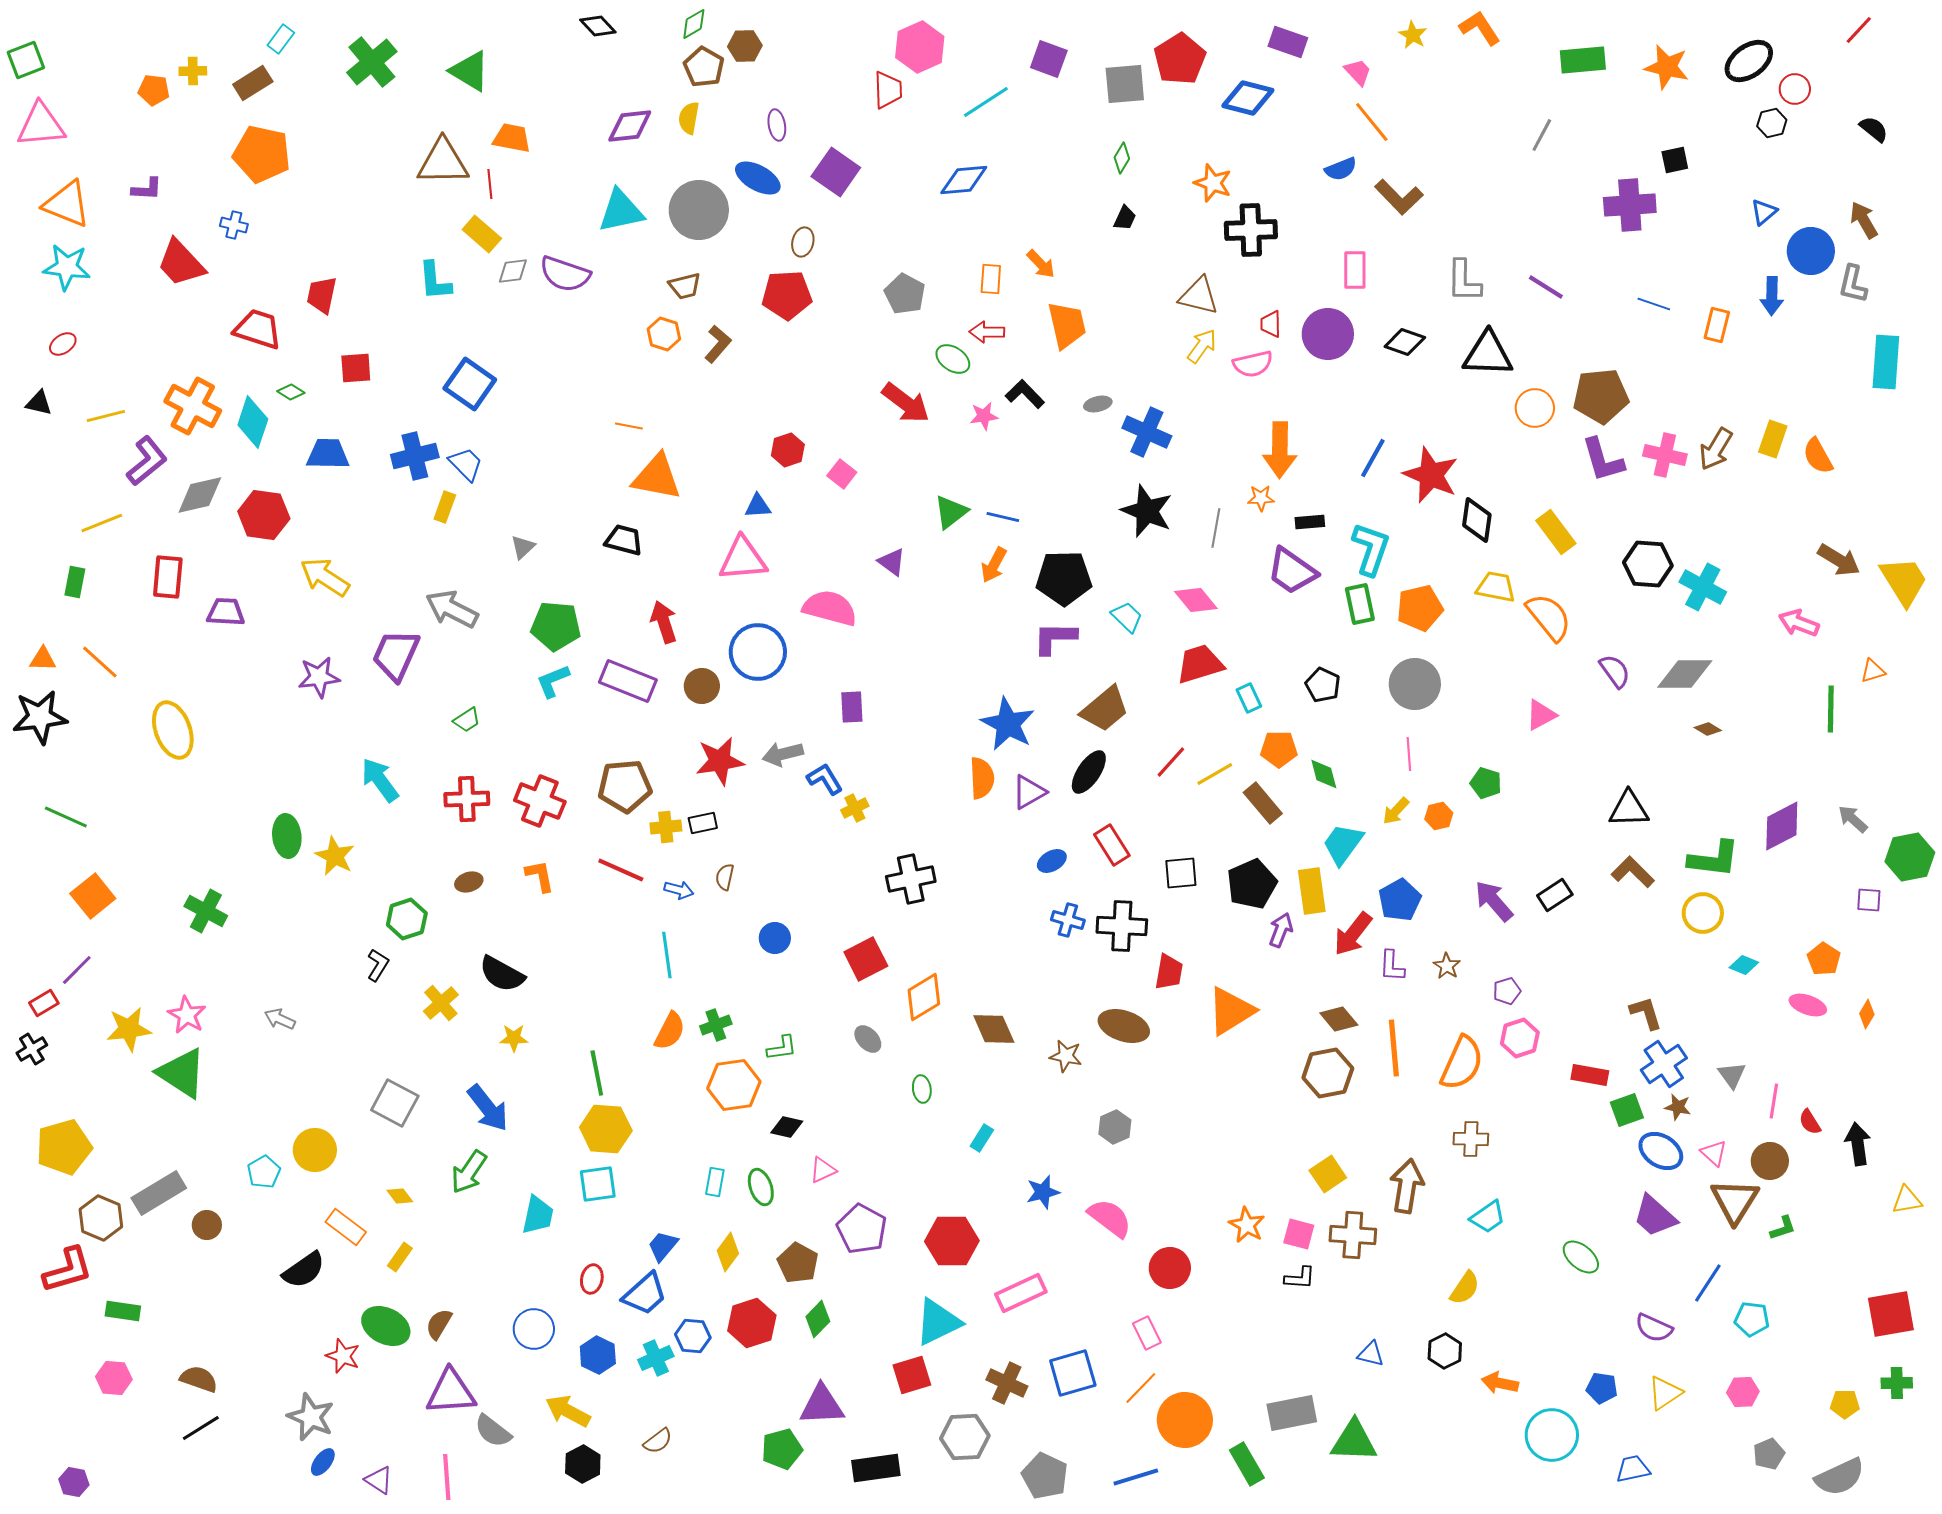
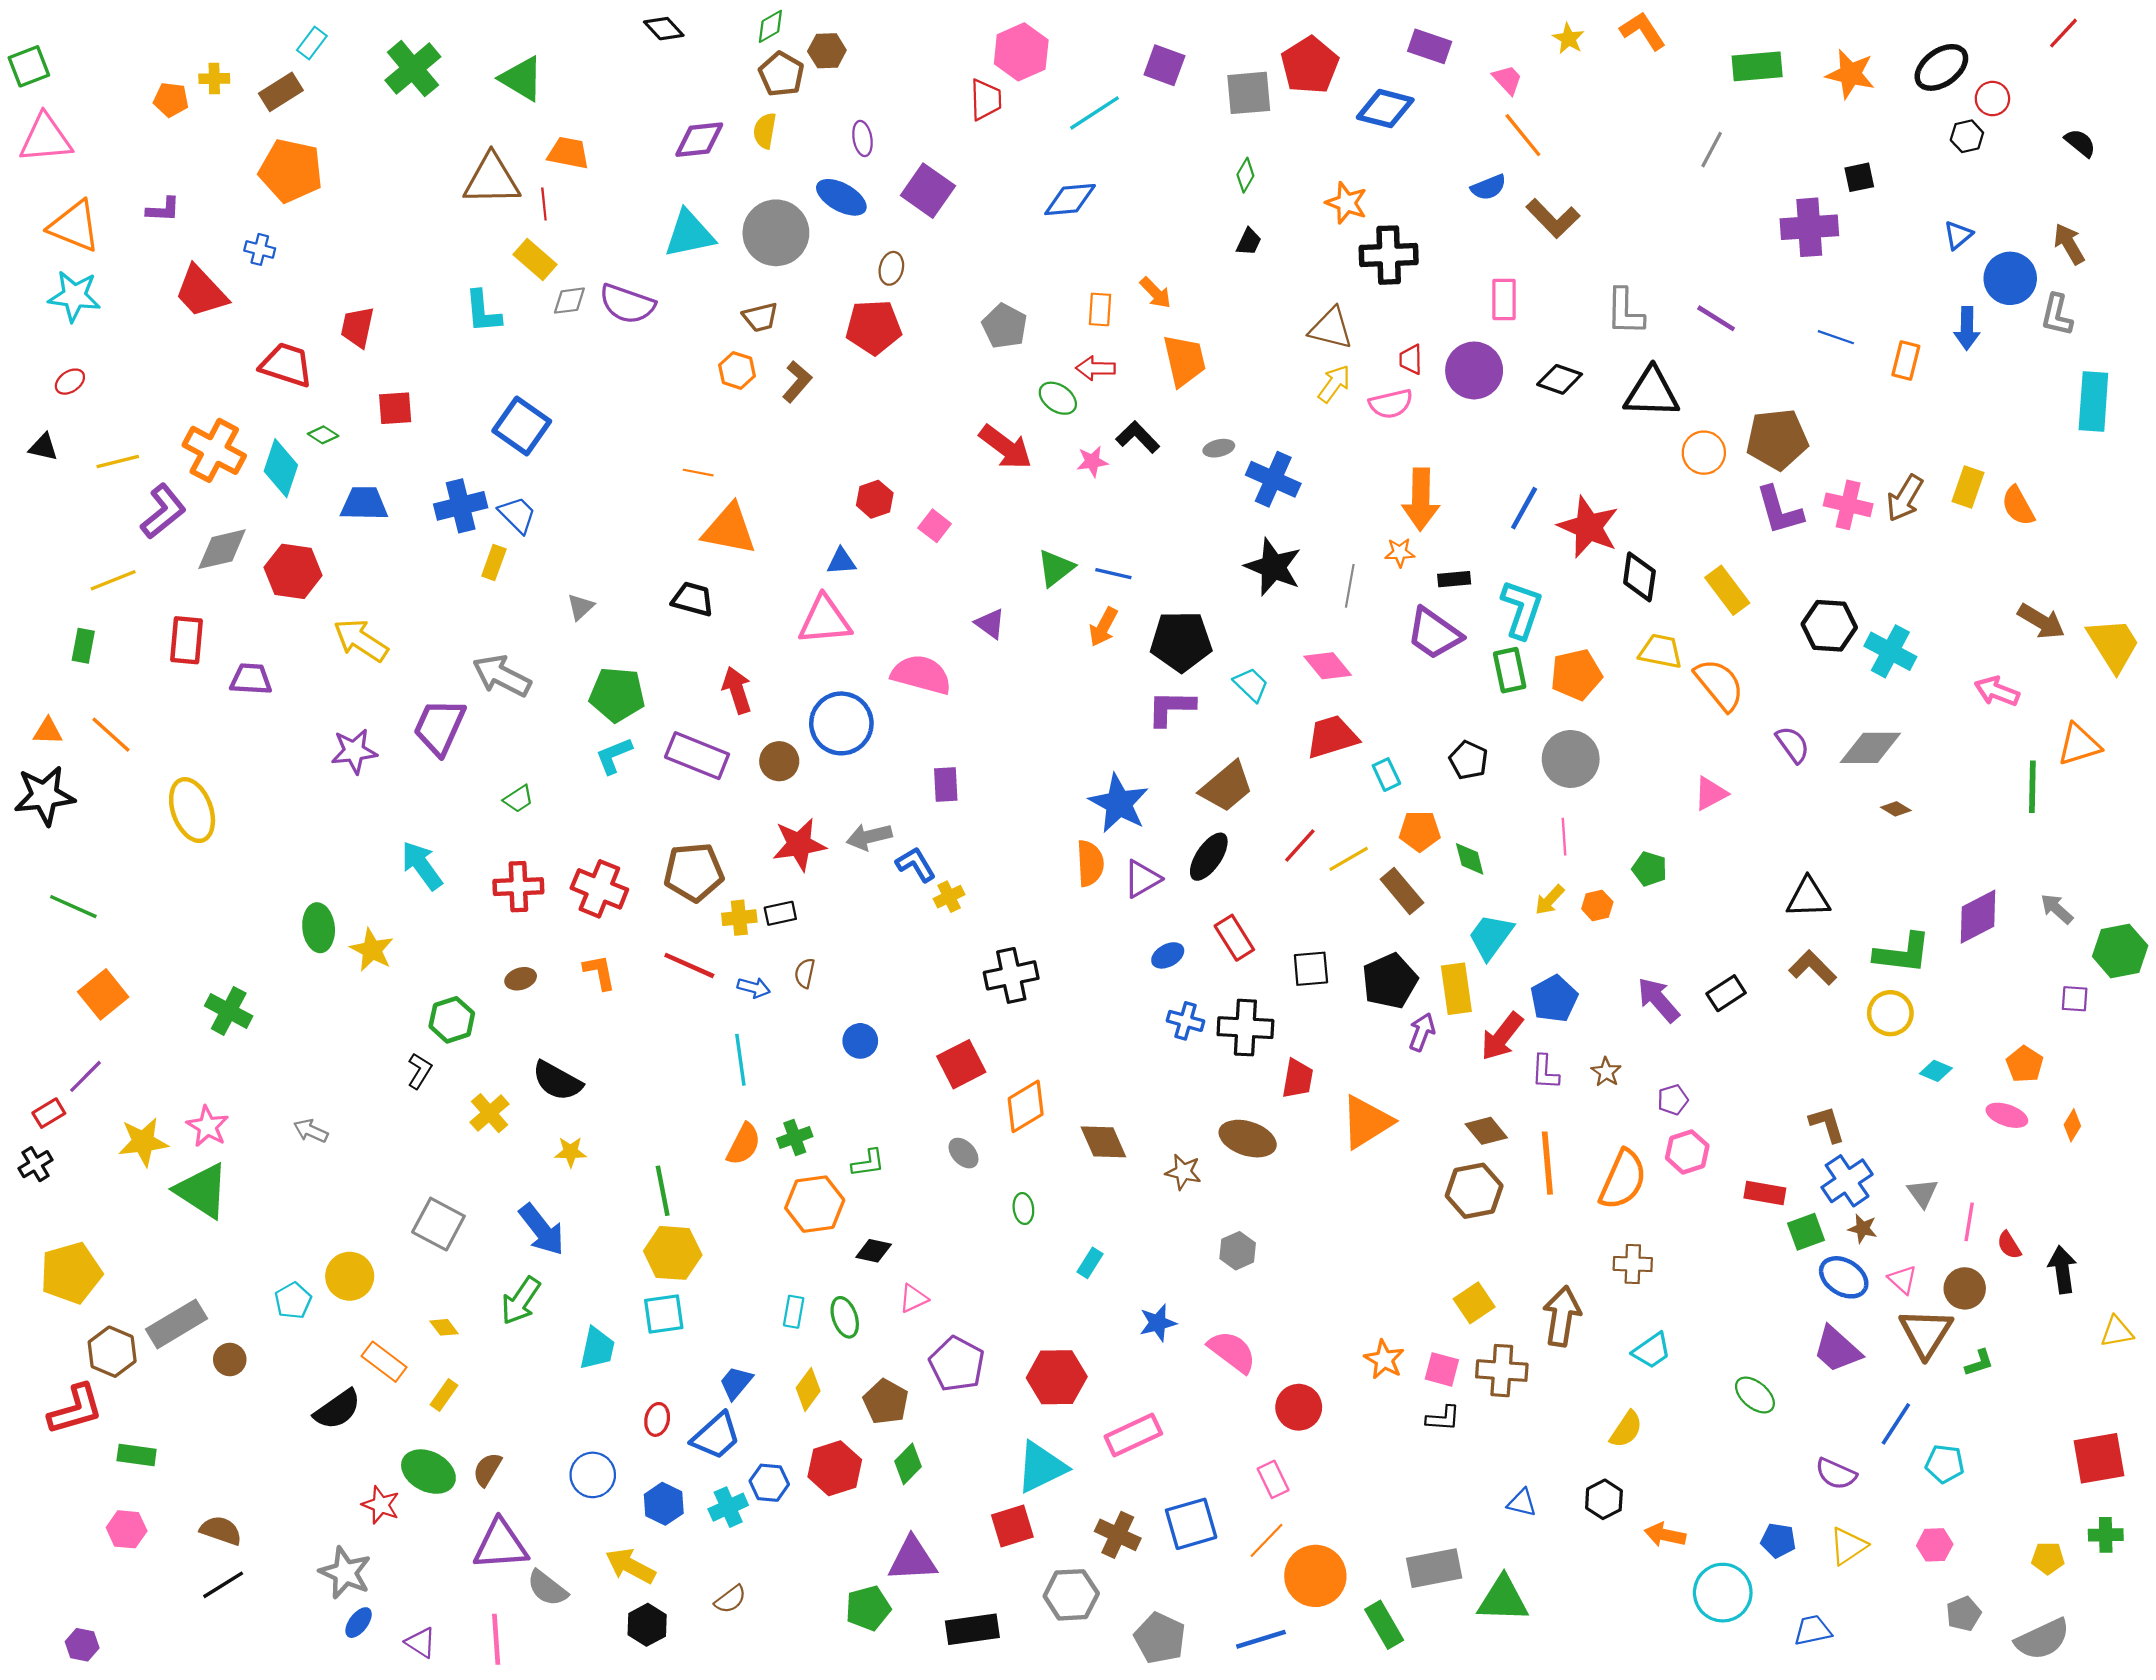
orange triangle: (1873, 671) -> (2079, 745), size x1.6

